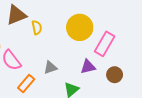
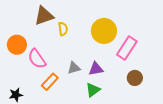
purple triangle: (88, 67) -> (96, 69), moved

